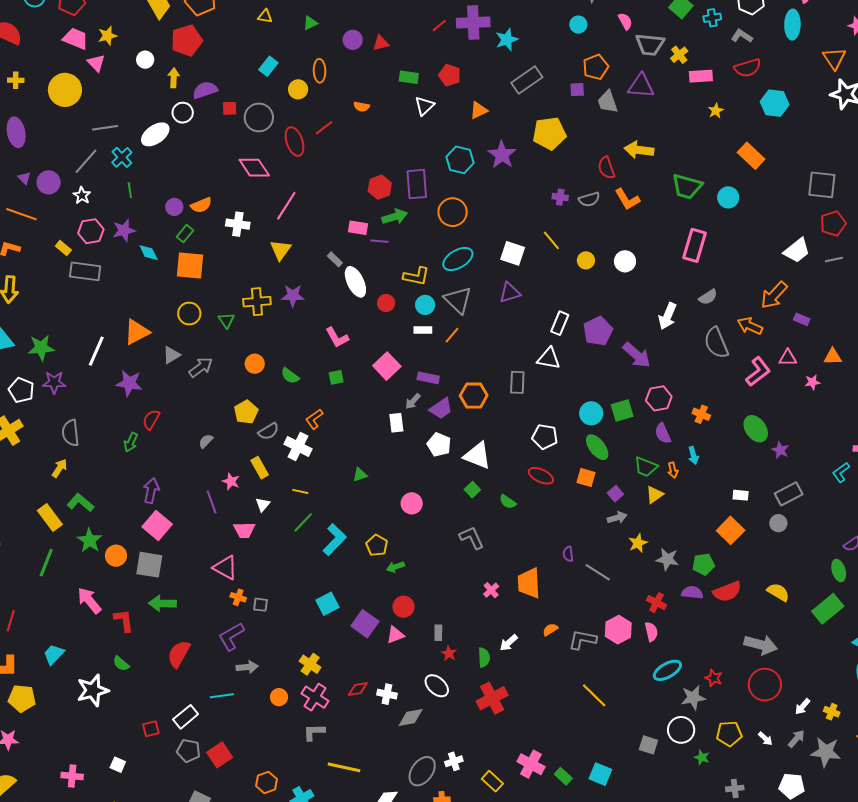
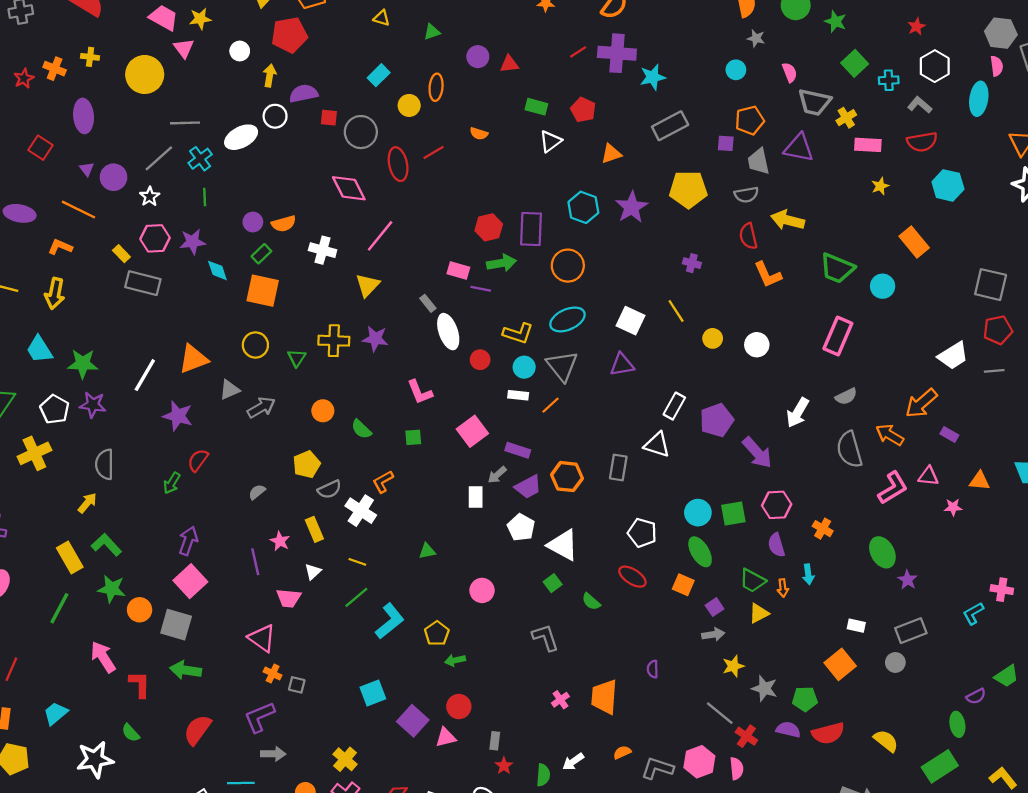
gray semicircle: (589, 199) -> (746, 195), moved
green star: (90, 540) -> (112, 589), turned -30
gray line: (598, 572) -> (720, 713), moved

